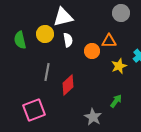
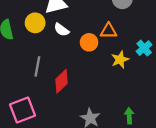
white semicircle: (68, 40) -> (61, 30), turned 136
green arrow: (116, 101) -> (129, 116), moved, turned -40

